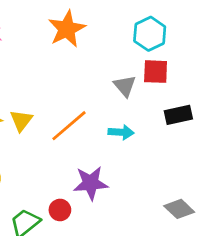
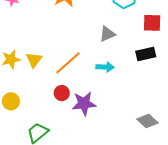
red square: (156, 72) -> (152, 23), moved
gray triangle: (125, 86) -> (107, 34), turned 48
red circle: (60, 210) -> (62, 93), moved

